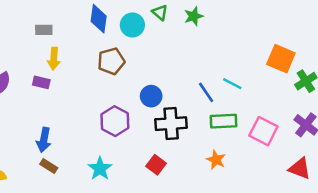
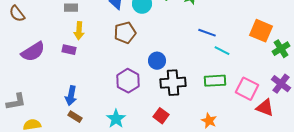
blue line: (206, 92) -> (207, 33), moved, turned -36
orange star: (216, 160) -> (209, 121), moved
red triangle: (300, 169) -> (265, 108), moved

